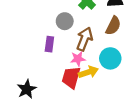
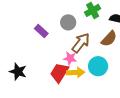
purple rectangle: (49, 44) -> (41, 31), moved, turned -72
black star: (27, 89) -> (18, 72), turned 30

